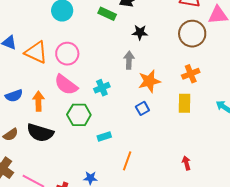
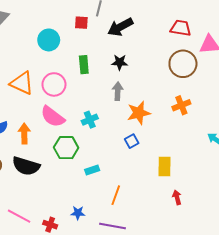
green rectangle: (107, 14) -> (84, 65), moved, turned 60
black star: (140, 32) -> (120, 62), moved
yellow rectangle: (185, 103) -> (165, 166), moved

